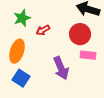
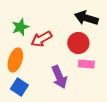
red arrow: (43, 30) -> (41, 39), size x1.5

